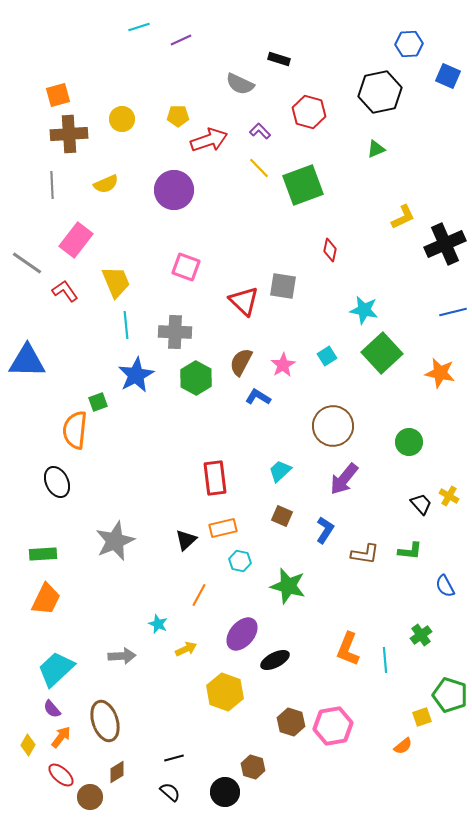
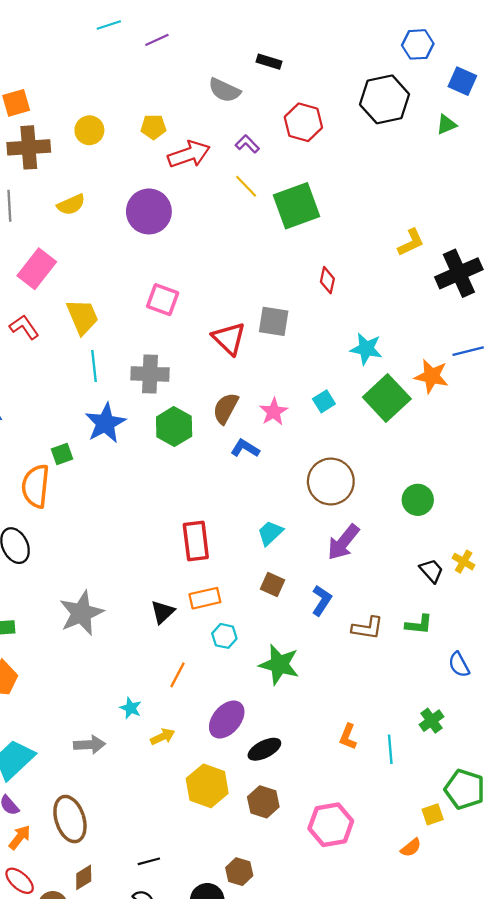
green triangle: (376, 149) -> (446, 125), moved
orange star: (440, 373) -> (431, 376), moved
orange L-shape: (348, 649) -> (348, 737), size x0.7
brown hexagon: (291, 722) -> (263, 802), moved

